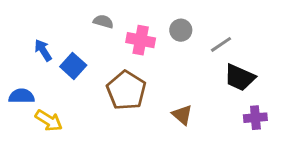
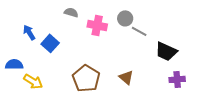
gray line: (221, 44) -> (139, 31), moved, turned 63
brown pentagon: (126, 90) -> (86, 78), moved

